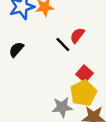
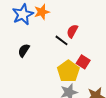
yellow pentagon: (83, 93) -> (68, 71), moved

